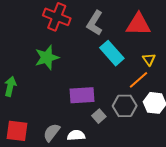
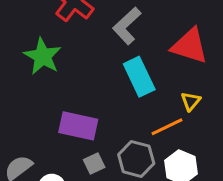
green star: (47, 57) -> (43, 56), turned 30

